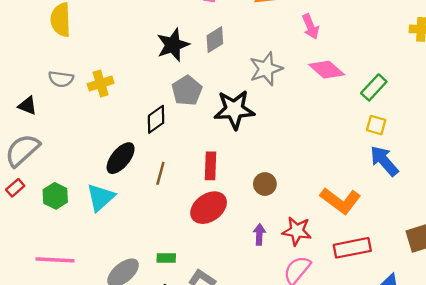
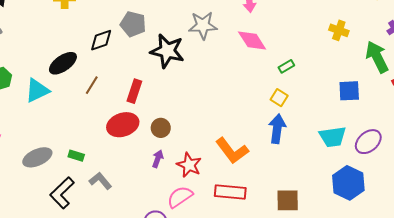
green rectangle: (374, 87) -> (286, 66), size x0.7
gray pentagon: (187, 91) -> (133, 24), turned 30
blue arrow: (384, 161) -> (277, 129), turned 32
brown circle: (265, 184) -> (161, 128), moved

